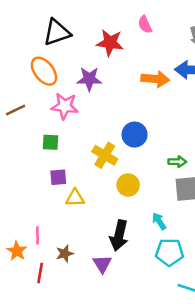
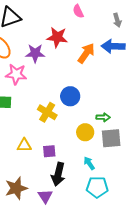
red star: (110, 43) -> (57, 37), moved
orange arrow: (155, 79) -> (86, 53), turned -60
purple square: (58, 177) -> (49, 151), moved
yellow circle: (128, 185) -> (85, 132), moved
brown star: (65, 254) -> (16, 188), size x1.6

